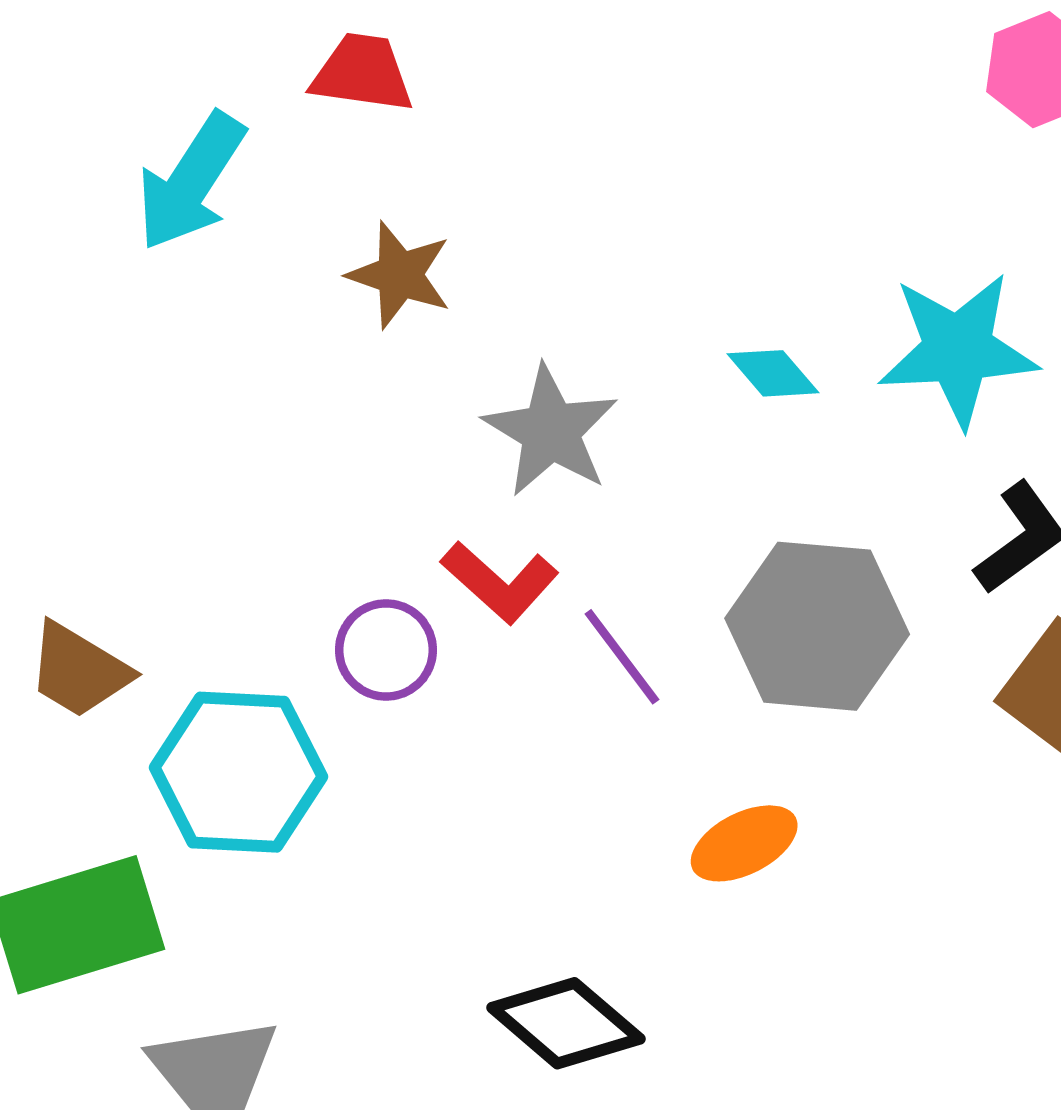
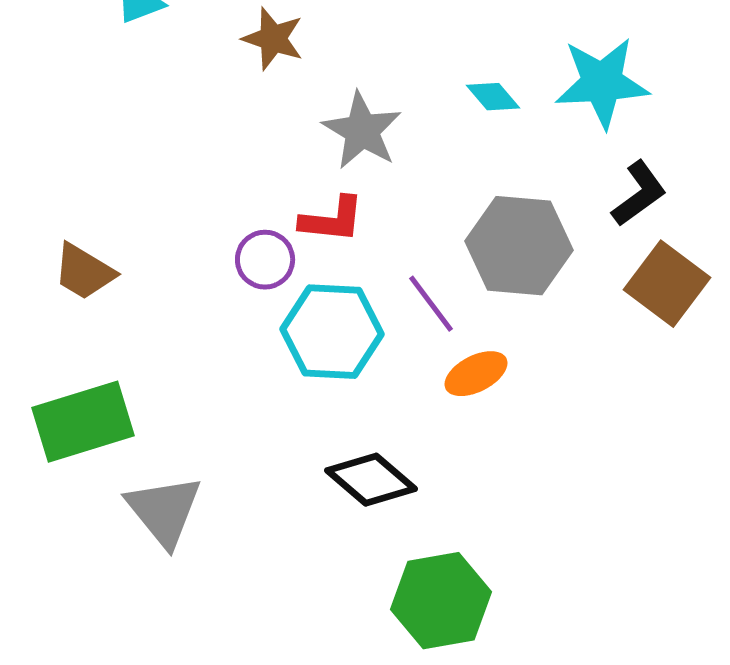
red L-shape: (500, 582) -> (332, 220), turned -36
purple line: (622, 657) -> (431, 304), moved
cyan hexagon: (238, 772) -> (332, 332), moved

